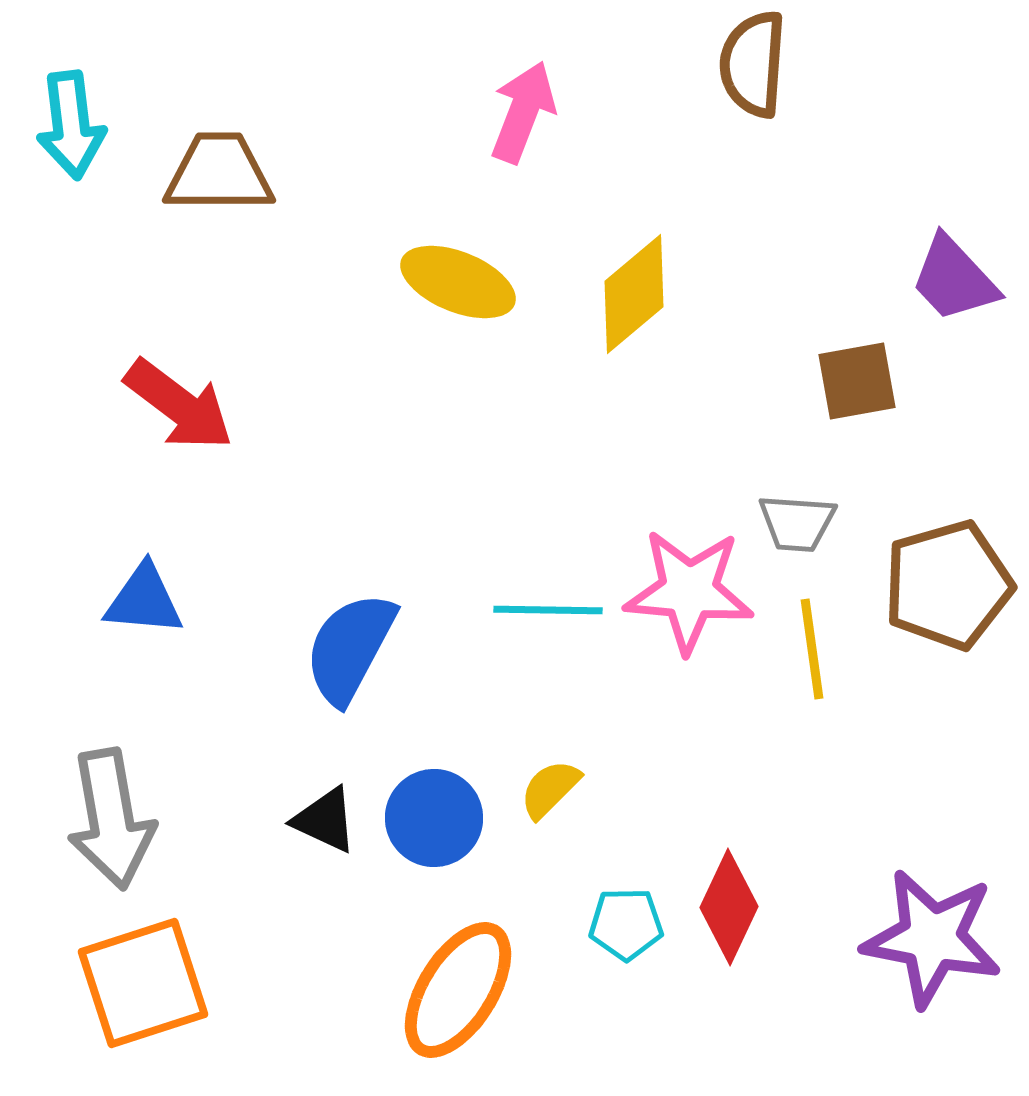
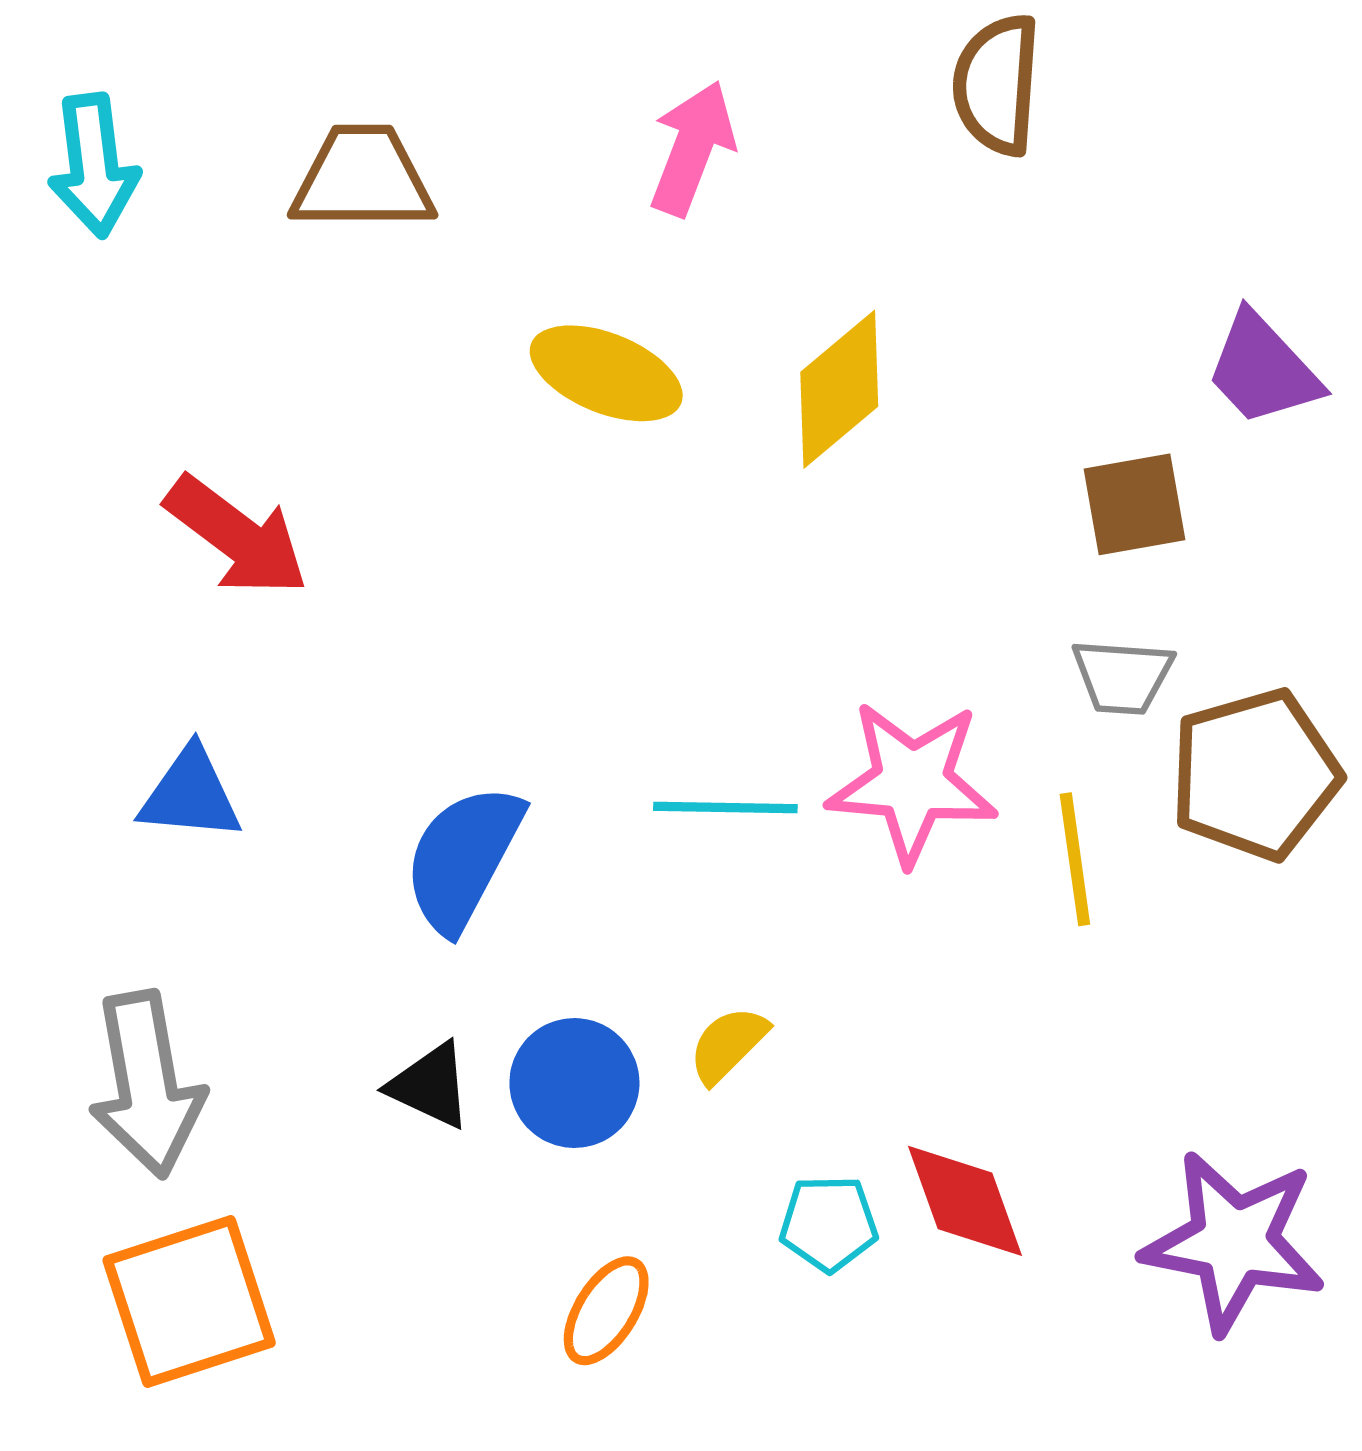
brown trapezoid: (219, 173) -> (363, 179), moved
gray trapezoid: (797, 523) -> (1123, 677), moved
red diamond: (729, 907) -> (965, 1201), turned -45
orange ellipse: (458, 990) -> (606, 1311), size x0.6

